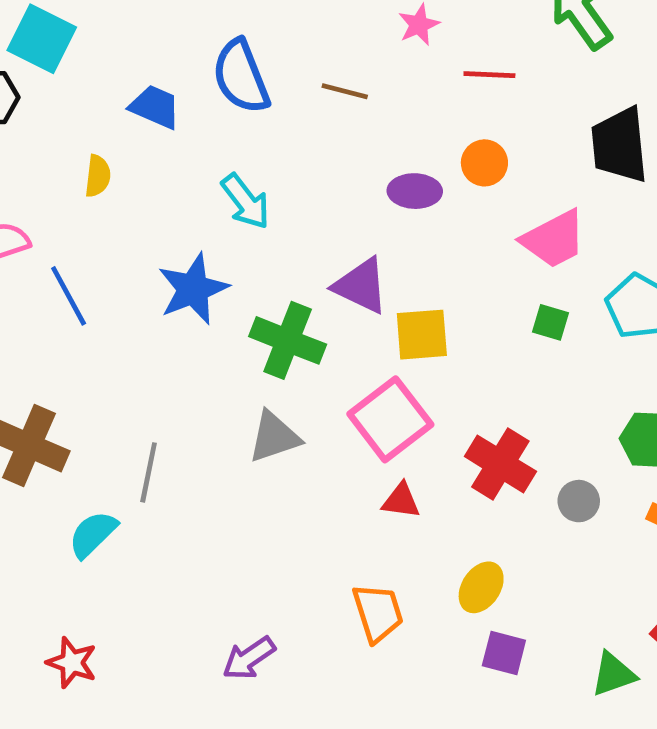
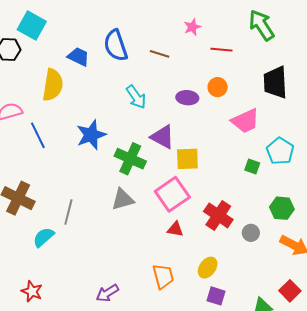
yellow semicircle: (98, 176) -> (53, 85), size x1.8
cyan arrow: (246, 201) -> (136, 97), moved
green square: (550, 322) -> (252, 166), moved

